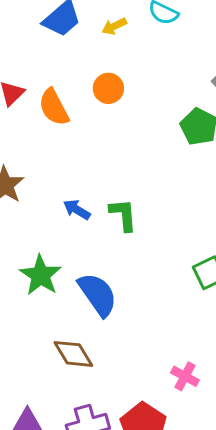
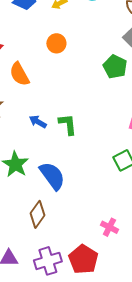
orange semicircle: (54, 107) -> (19, 74), moved
brown diamond: (73, 354) -> (37, 214), turned 68

